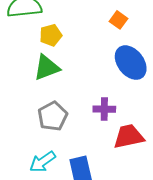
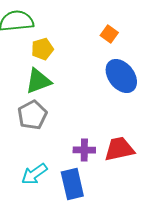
purple cross: (104, 109) -> (84, 150), moved
gray pentagon: (53, 116) -> (32, 115), moved

